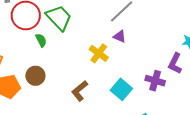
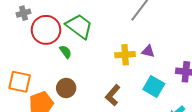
purple triangle: (120, 36) -> (148, 51), moved
yellow cross: (99, 53) -> (125, 55), turned -30

